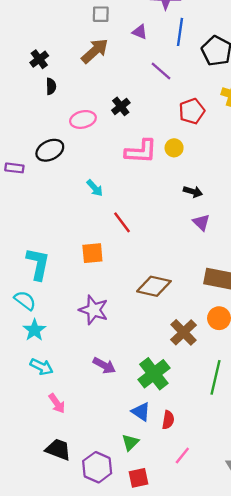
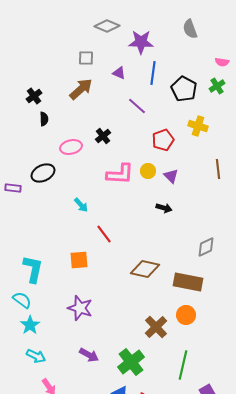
purple triangle: (201, 222) -> (171, 176), moved
brown diamond: (154, 286) -> (145, 269), moved

